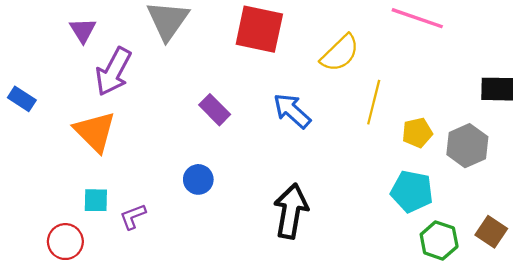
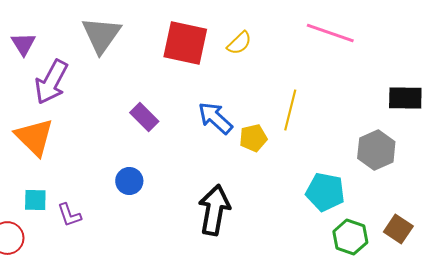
yellow semicircle: (340, 53) -> (239, 43), moved, size x0.7
yellow pentagon: (417, 133) -> (253, 138), moved
purple L-shape: (133, 217) -> (69, 215), turned -88

